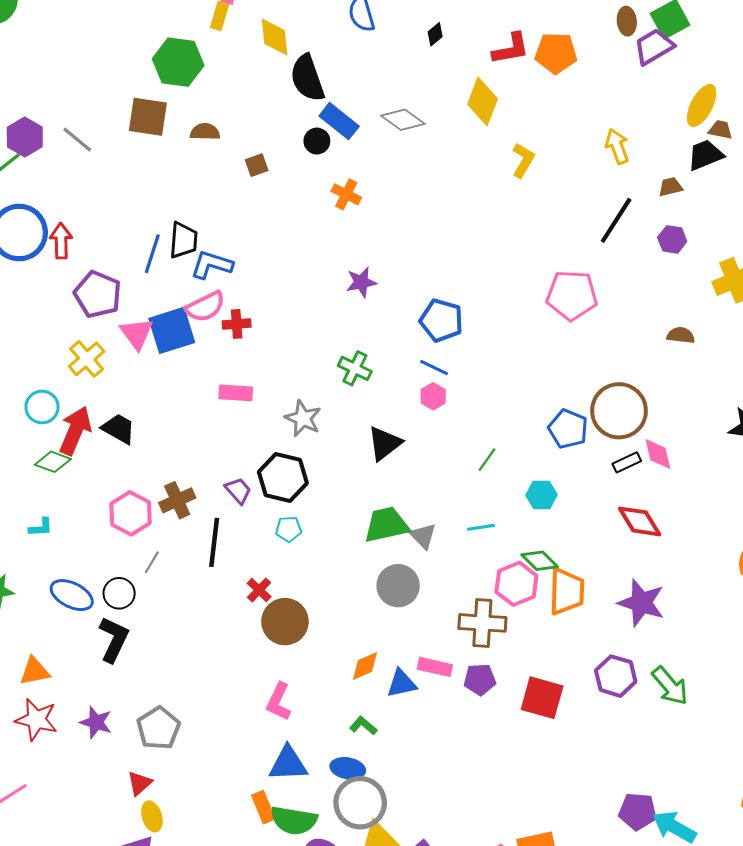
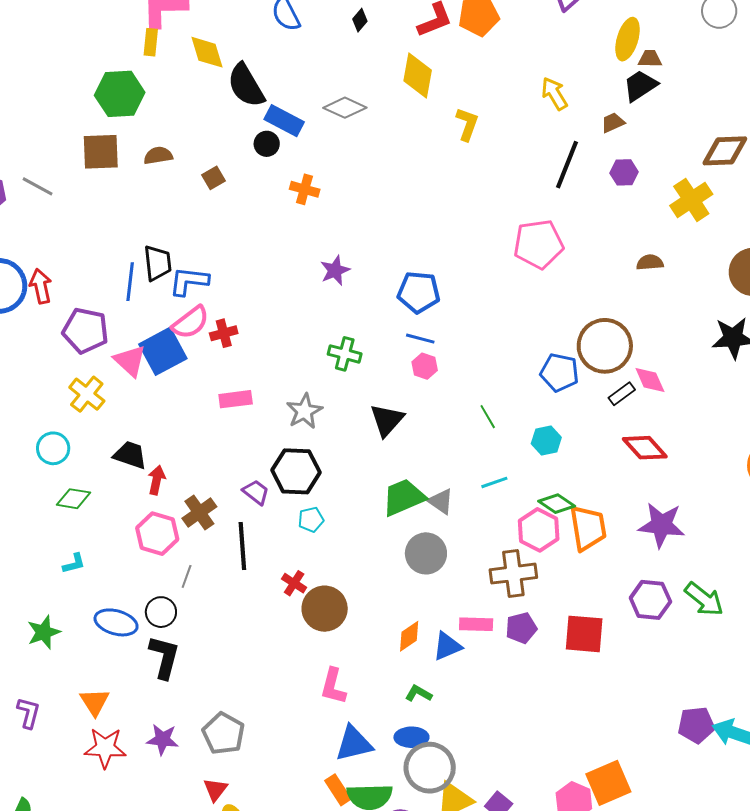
gray star: (303, 418) -> (304, 411), turned 30
red arrow: (75, 431) -> (157, 480), moved, size x0.6
green line: (487, 460) -> (488, 417), turned -55
orange triangle: (35, 671) -> (95, 702), turned -40

